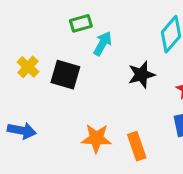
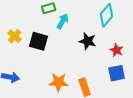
black star: (141, 75) -> (88, 41), turned 30

